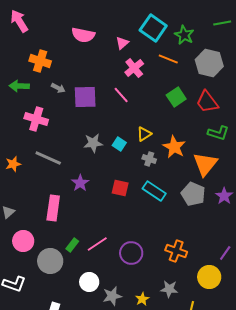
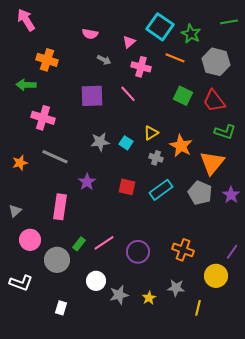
pink semicircle: (83, 35) -> (90, 34), size x0.7
pink cross: (134, 68) -> (141, 67), turned -36
gray arrow: (58, 88) -> (104, 60), moved
green square: (176, 97) -> (183, 96), turned -30
cyan rectangle: (154, 191) -> (161, 190), turned -70

